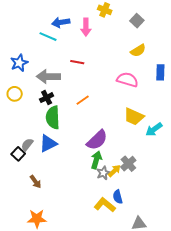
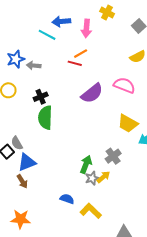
gray arrow: (48, 77) -> (34, 66), moved, size x0.6
orange line: (83, 100) -> (81, 54), moved
purple semicircle: (97, 140) -> (92, 93), moved
blue triangle: (48, 144) -> (27, 162), moved
gray semicircle: (27, 145) -> (17, 143), turned -72
gray cross: (128, 164) -> (113, 156), moved
blue semicircle: (118, 197) -> (67, 199), moved, turned 120

